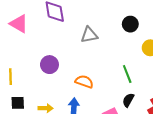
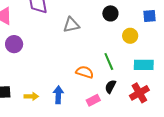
purple circle: (49, 65) -> (14, 44), moved
orange semicircle: (84, 82) -> (85, 72), moved

